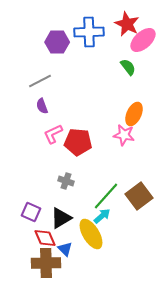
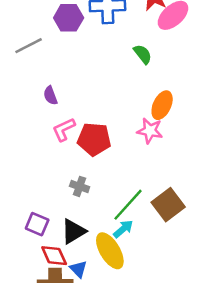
green semicircle: (128, 67) -> (143, 54), moved
gray line: (40, 81) -> (29, 46), moved

